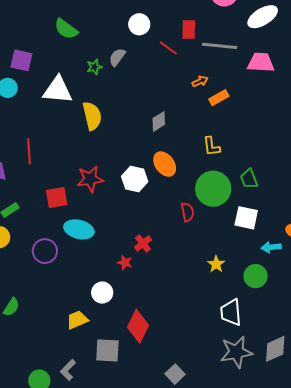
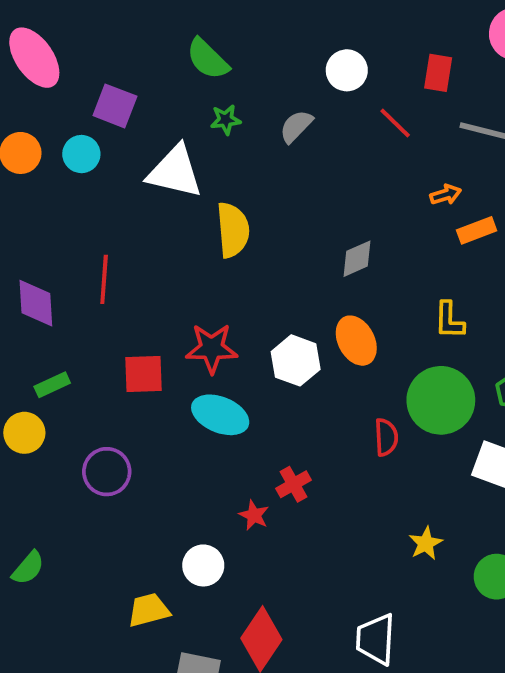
red rectangle: (189, 30) -> (438, 73), moved
green star: (94, 67) -> (226, 120), moved
cyan ellipse: (79, 229) -> (220, 415), moved
white trapezoid: (231, 312) -> (376, 639), moved

